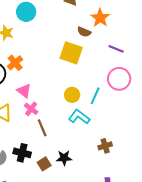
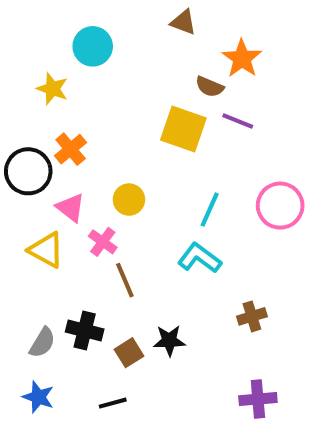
purple line: (116, 49) -> (238, 121), moved
pink circle: (119, 79) -> (280, 206), moved
pink triangle: (24, 91) -> (71, 208), moved
yellow circle: (72, 95) -> (129, 200), moved
cyan line: (95, 96) -> (210, 210), moved

